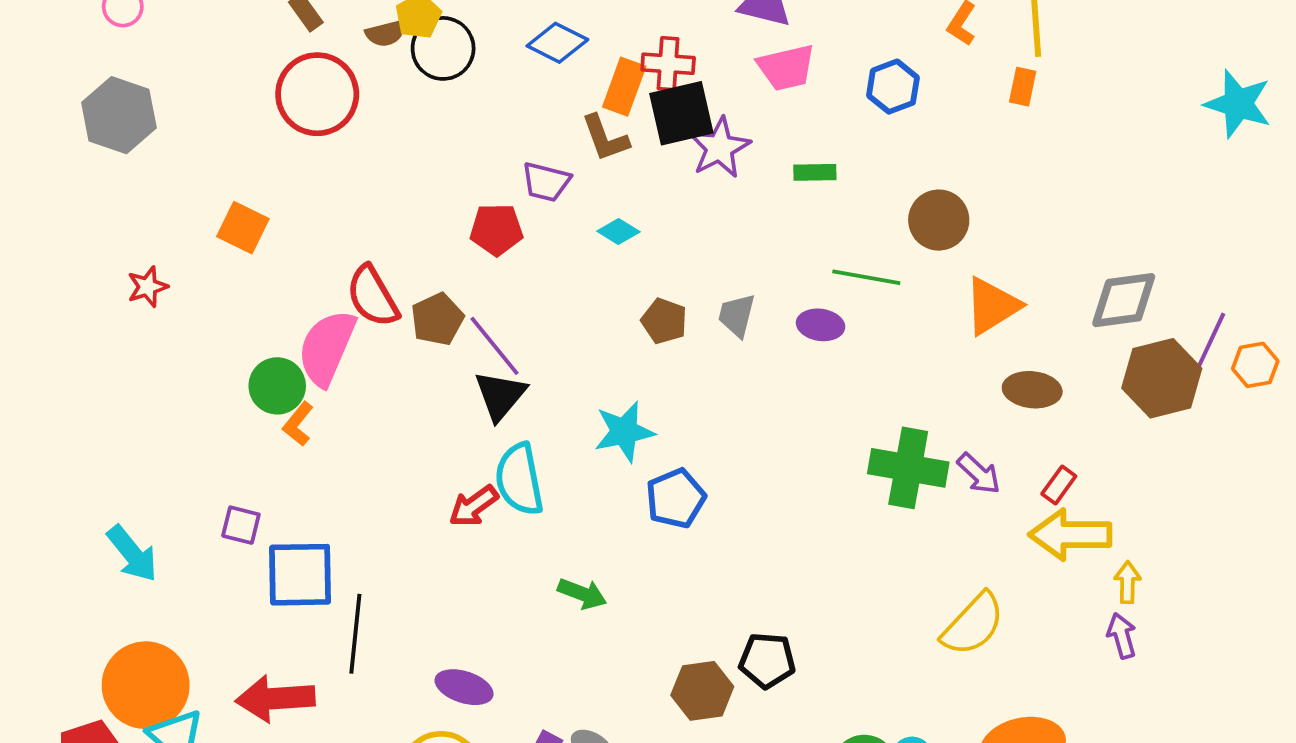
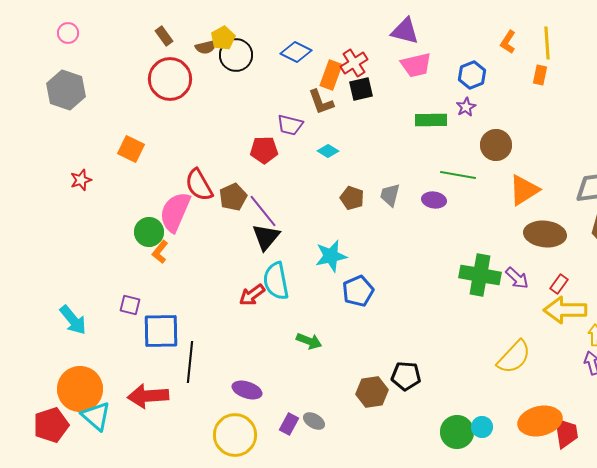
red cross: (668, 64) -> (354, 63), turned -36
black square: (681, 113) -> (361, 89), size x0.7
purple star: (719, 148) -> (466, 107), moved, size x0.6
green rectangle: (815, 172) -> (431, 120), size x1.4
brown ellipse: (1032, 390) -> (545, 234), size x1.4

